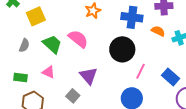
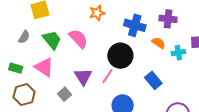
pink line: (140, 71) -> (107, 76), moved
pink triangle: (49, 72) -> (44, 67), size x1.5
blue rectangle: (171, 77) -> (153, 80), moved

